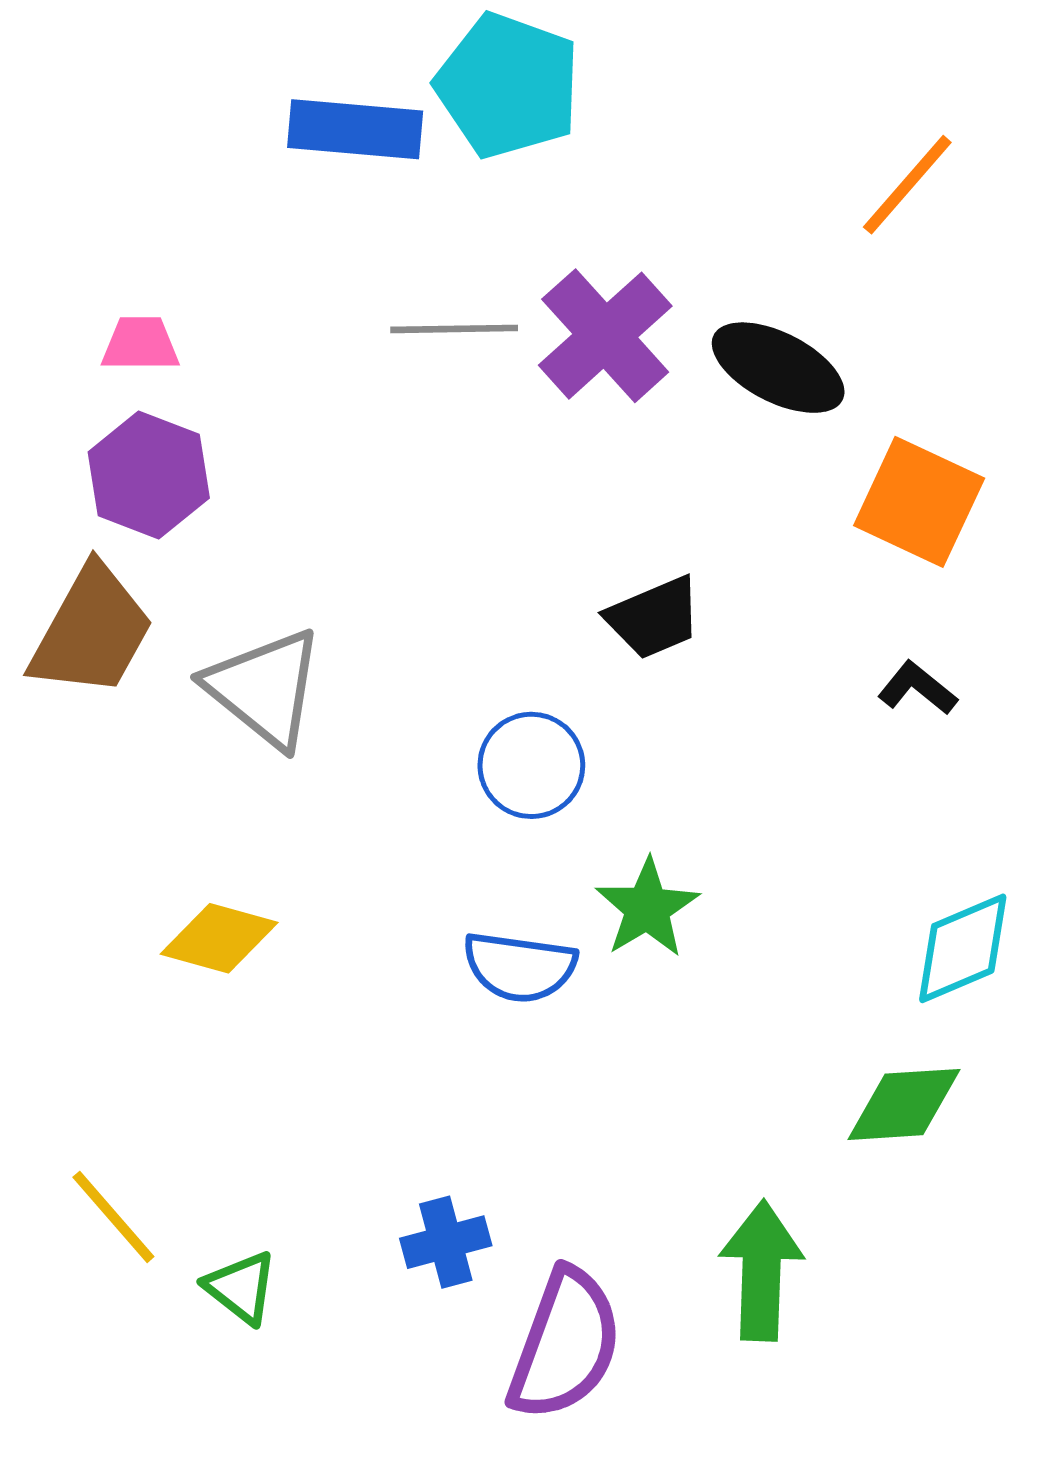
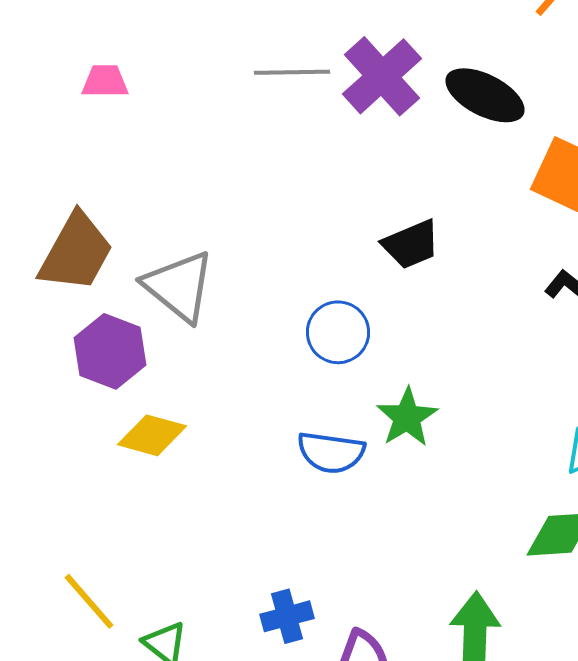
purple hexagon: (149, 475) -> (110, 351), moved

